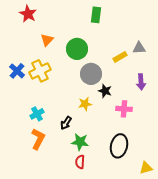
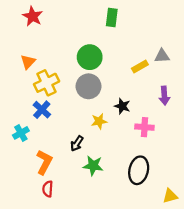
orange triangle: (47, 40) -> (28, 62), moved
blue cross: (17, 71) -> (42, 110), moved
gray circle: (91, 74) -> (89, 86), moved
cyan cross: (37, 114) -> (21, 133), moved
red semicircle: (80, 162) -> (48, 189), moved

